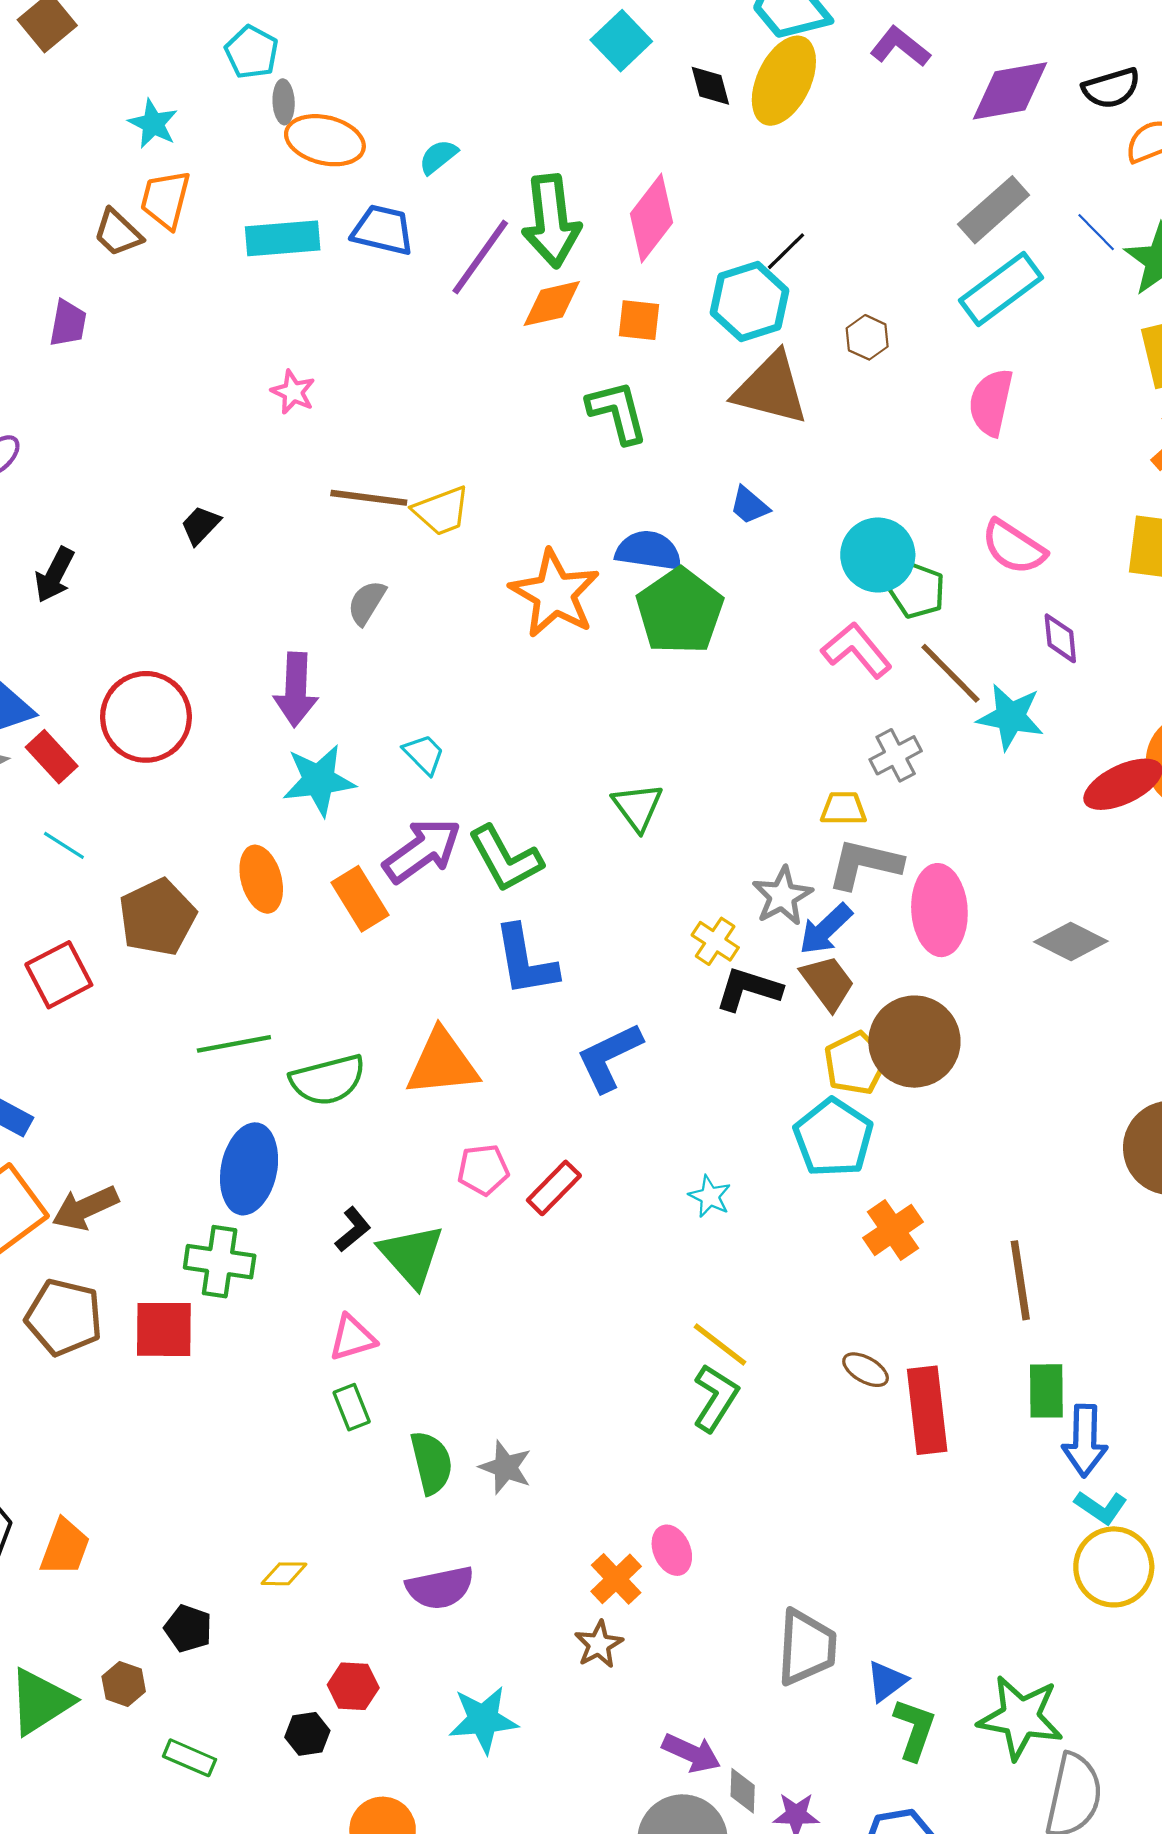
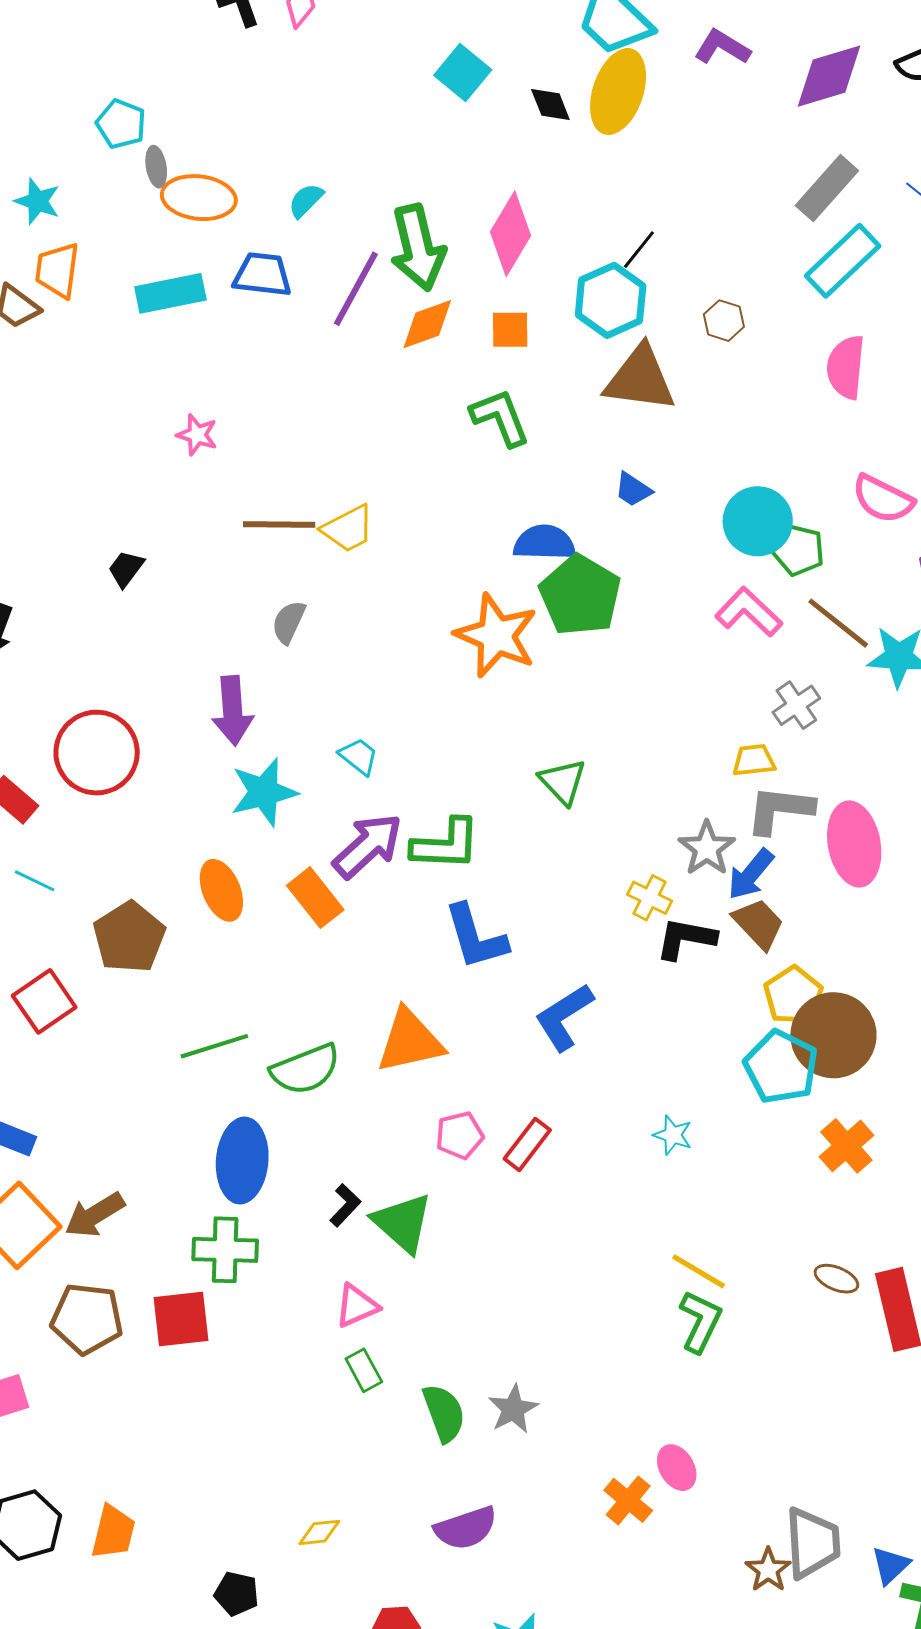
orange star: (555, 594) -> (496, 636), moved
green L-shape: (505, 859) -> (446, 844), turned -52
brown circle: (914, 1042) -> (833, 1035), moved
gray star: (506, 1467) -> (513, 1409), turned 30
brown star: (599, 1644) -> (768, 1570), moved

